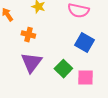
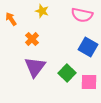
orange cross: (28, 35) -> (32, 39), turned 32

